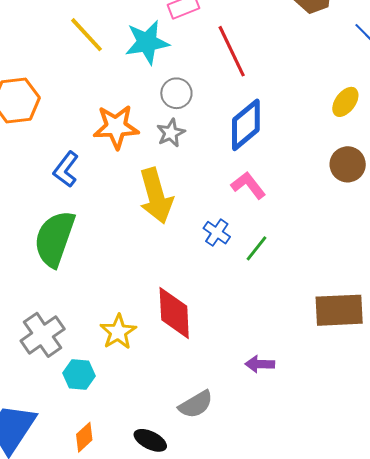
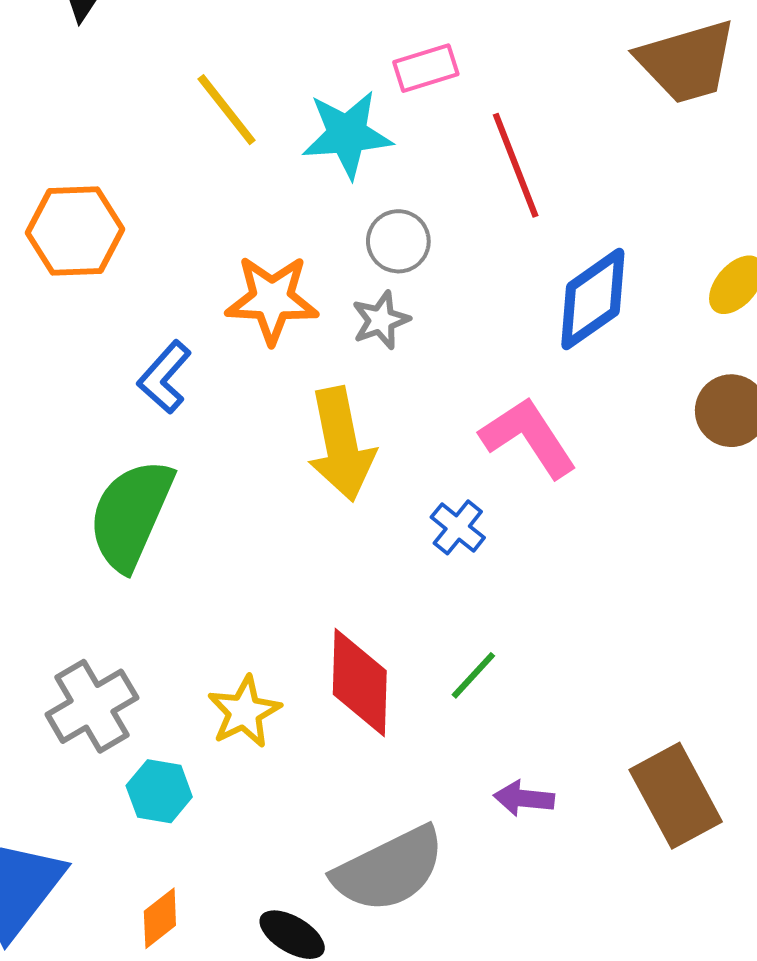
blue diamond: (246, 125) -> (593, 299), moved
pink L-shape: (248, 185) -> (528, 437), size x1.4
green line: (256, 248) -> (473, 675), moved
brown rectangle: (339, 310) -> (676, 796), moved, turned 60
gray semicircle: (196, 404) -> (389, 869), size x1.6

